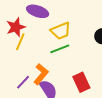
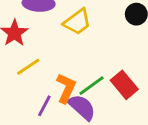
yellow line: (20, 42) -> (28, 67), moved, turned 48
green line: (60, 49) -> (91, 86), moved

